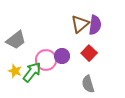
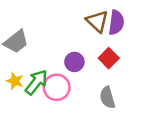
brown triangle: (80, 24) -> (97, 21), turned -36
pink circle: (46, 60) -> (57, 87), moved

